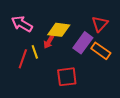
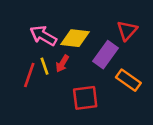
pink arrow: (22, 24) -> (43, 36), moved
red arrow: (49, 42) -> (62, 64), moved
orange rectangle: (101, 51) -> (128, 80), moved

